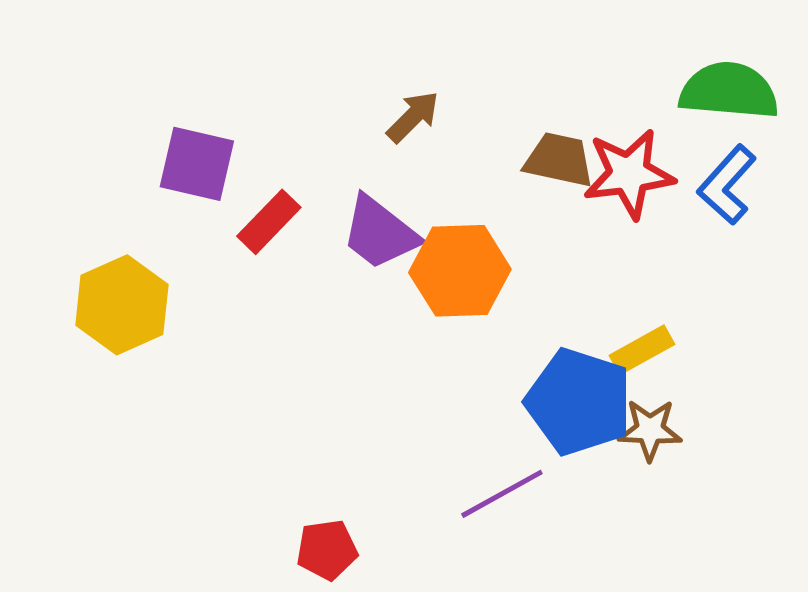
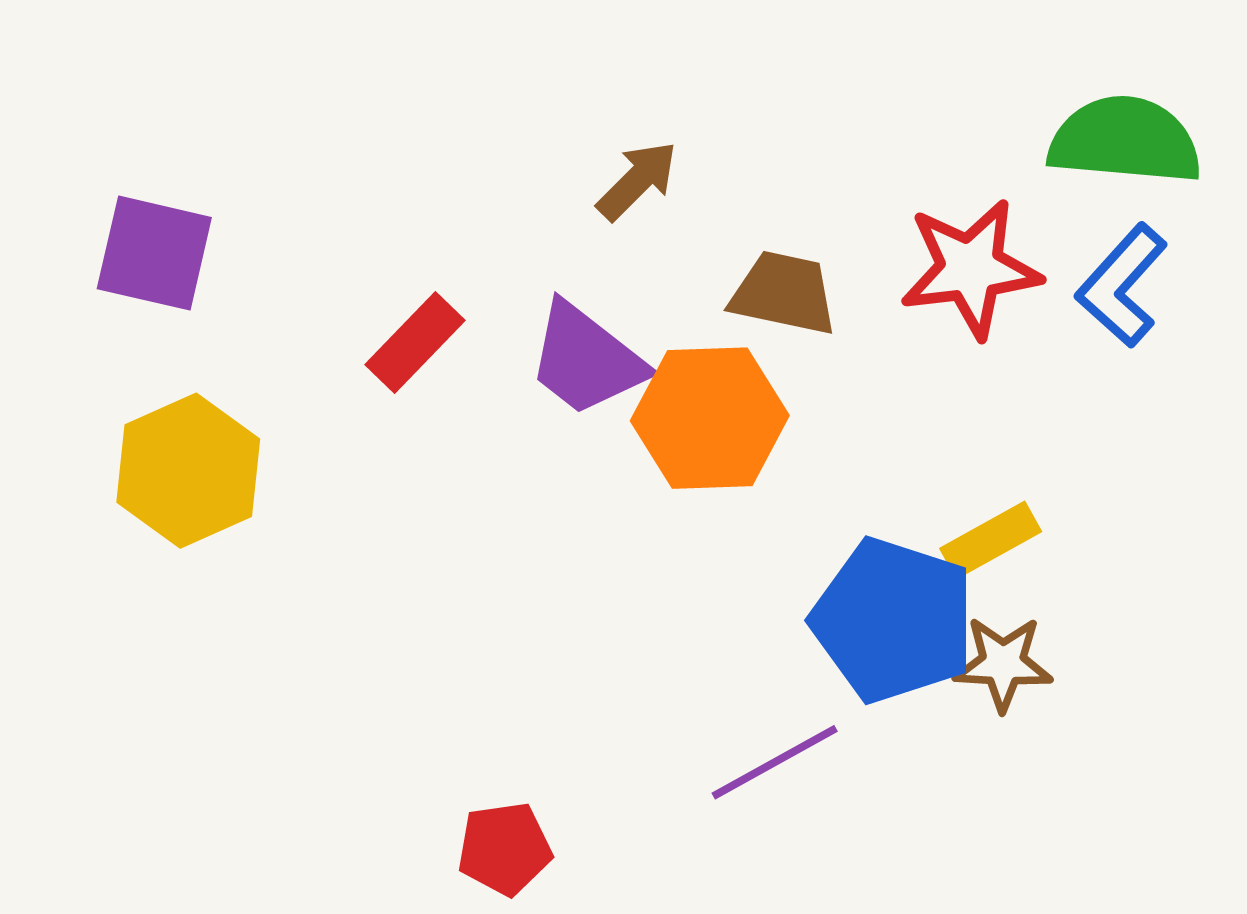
brown trapezoid: (559, 160) -> (784, 293), moved
purple square: (197, 164) -> (154, 253), moved

